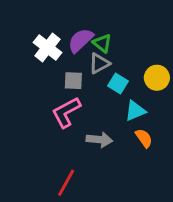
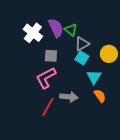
purple semicircle: (81, 40) -> (56, 28), turned 108
gray triangle: (99, 63) -> (82, 44), moved
cyan triangle: (135, 111) -> (94, 77), turned -35
red line: (66, 183) -> (48, 107), moved

